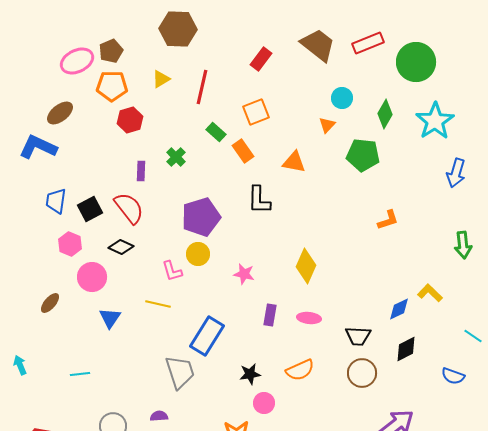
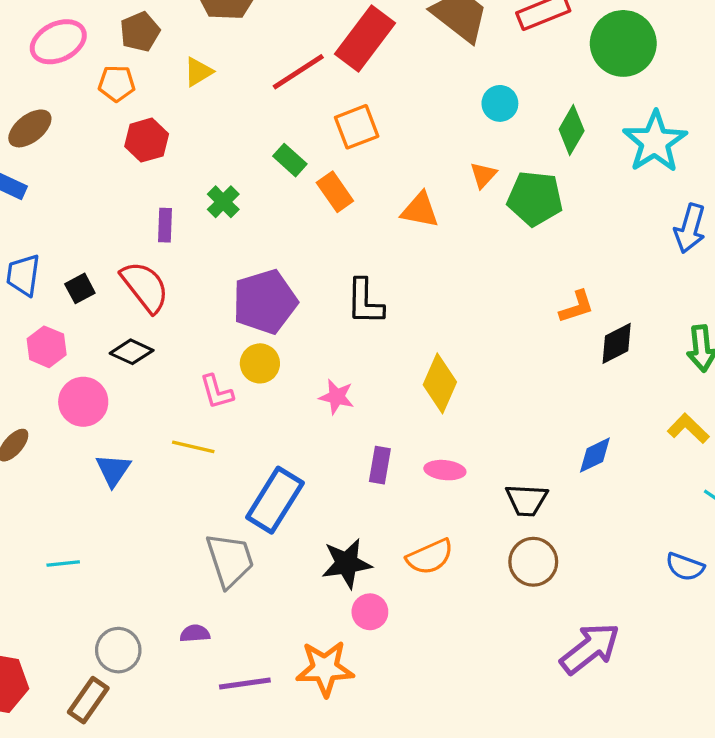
brown pentagon: (111, 51) -> (140, 32), moved
red rectangle: (261, 59) -> (365, 38), size x1.6
orange pentagon: (112, 86) -> (117, 83), size x0.7
red line: (202, 87) -> (298, 72), moved, turned 44
orange triangle: (327, 125) -> (483, 175), moved
black L-shape: (259, 200) -> (365, 302), moved
black square: (90, 209) -> (80, 288), size x0.7
yellow L-shape: (430, 293) -> (688, 428), moved
black diamond: (406, 349) -> (617, 343), moved
black star: (250, 374) -> (347, 563), size x1.4

